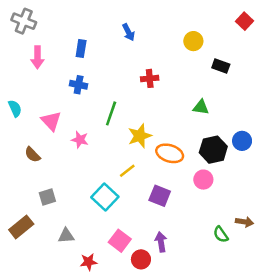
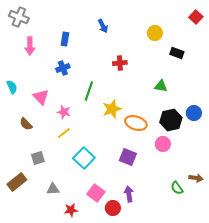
blue cross: (79, 85) -> (63, 68), turned -32
yellow line: (127, 171) -> (64, 133), moved

